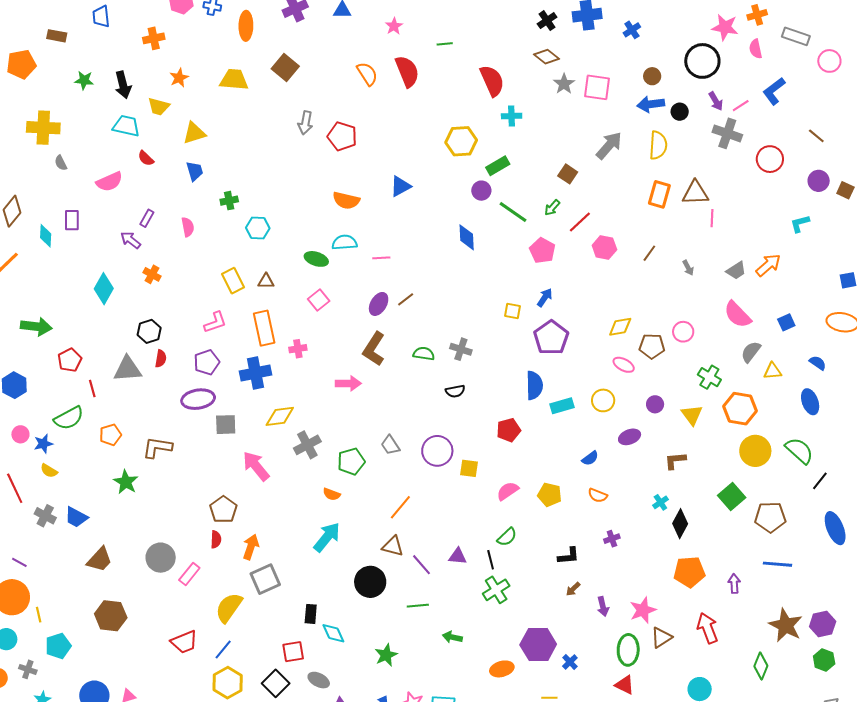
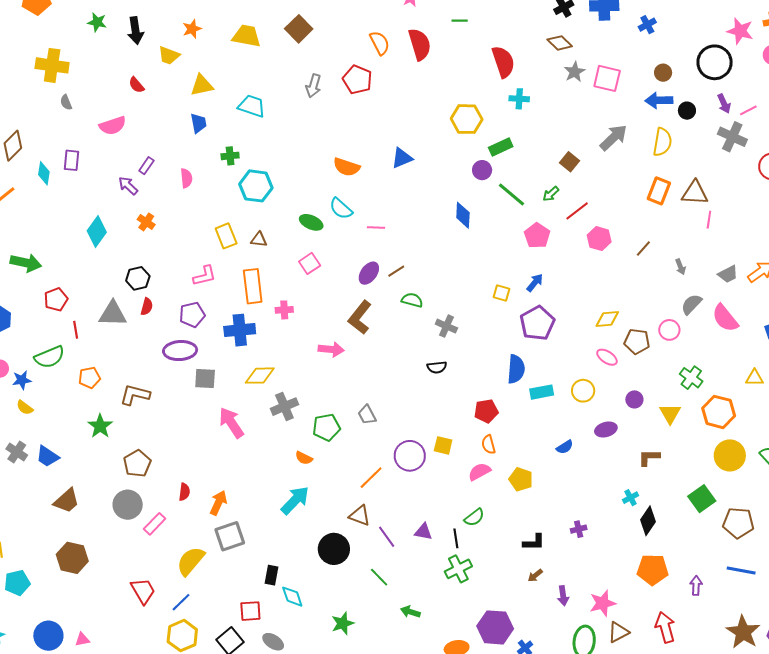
cyan trapezoid: (126, 126) -> (252, 106), moved
red pentagon: (342, 136) -> (357, 80), moved
red semicircle: (146, 158) -> (136, 85), moved
cyan hexagon: (258, 228) -> (256, 186), size x1.4
cyan semicircle: (345, 242) -> (341, 209), turned -140
gray semicircle: (751, 352) -> (691, 304), moved
green semicircle: (424, 354) -> (412, 300), moved
purple circle: (437, 451) -> (410, 456), moved
orange semicircle: (598, 495) -> (488, 445), moved, turned 48
brown pentagon: (223, 510) -> (137, 463), moved
green line: (418, 606) -> (379, 577), turned 45
red trapezoid: (184, 642) -> (143, 591), turned -104

